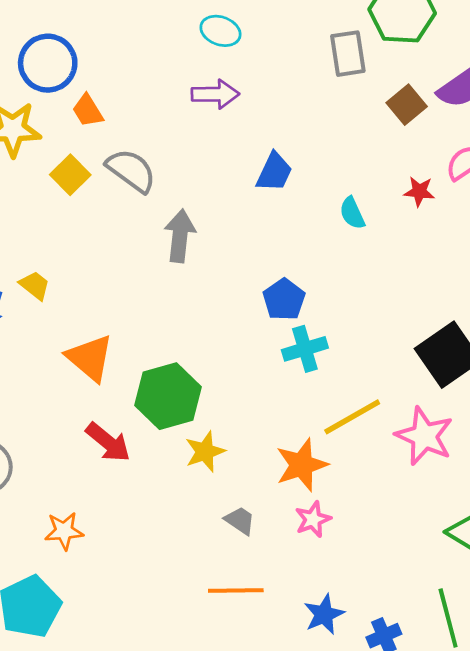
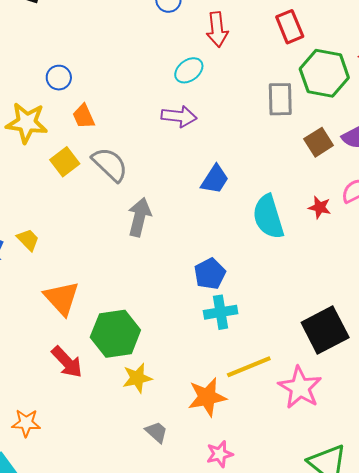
cyan ellipse: (220, 31) -> (189, 70), turned -64
blue circle: (48, 63) -> (59, 78), size x0.6
cyan semicircle: (352, 213) -> (268, 217), size x1.8
pink star: (313, 519) -> (220, 454), moved

